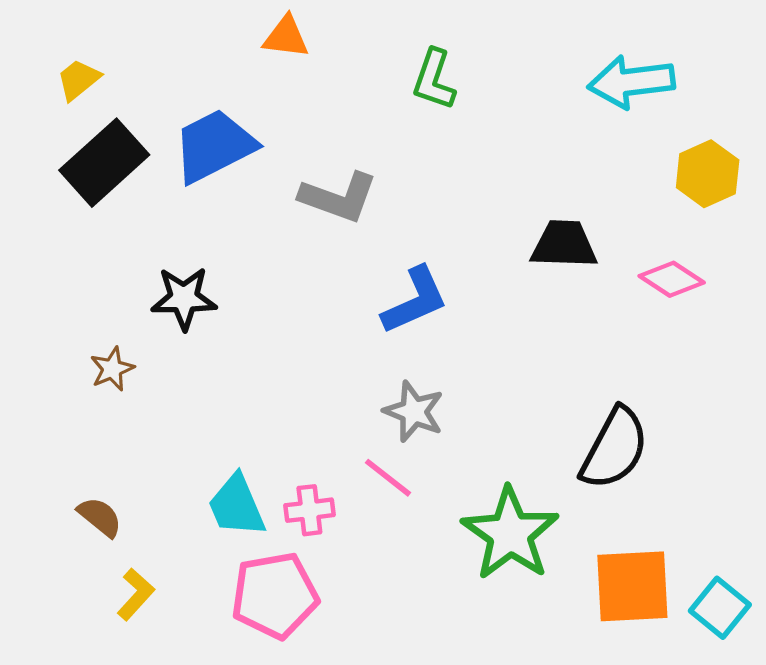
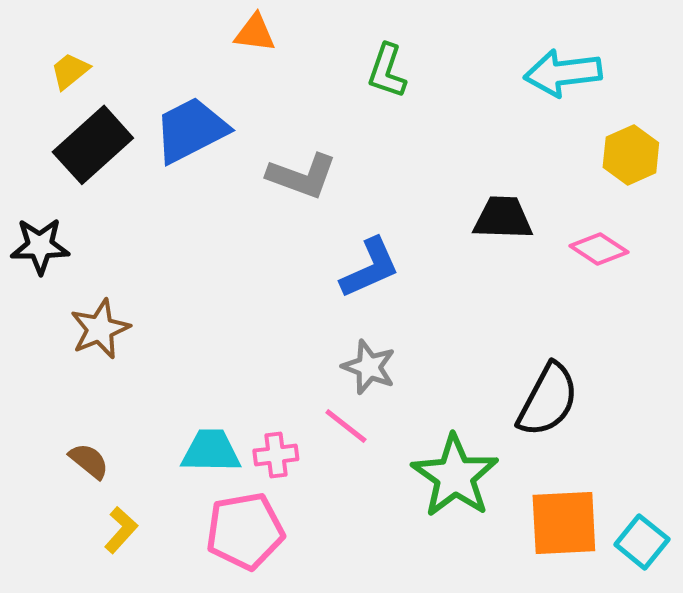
black star: (184, 298) -> (40, 246), moved
brown star: (112, 369) -> (100, 329), size x1.5
cyan trapezoid: (237, 506) -> (211, 451), turned 114

